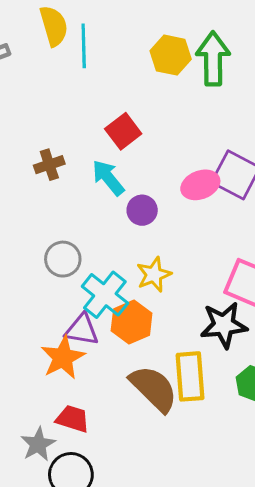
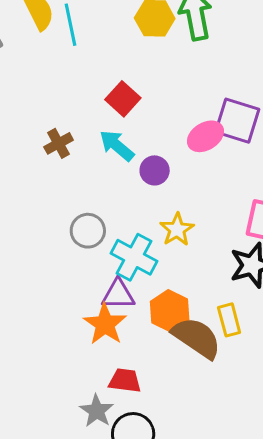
orange hexagon: (132, 322) -> (170, 311), moved
yellow rectangle: (190, 376) -> (229, 320), size x0.7

